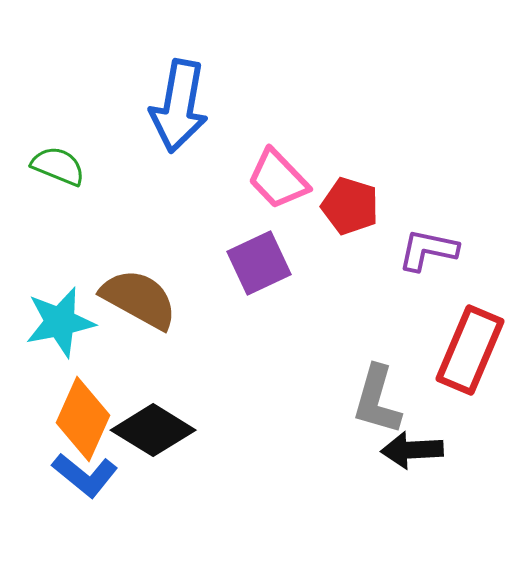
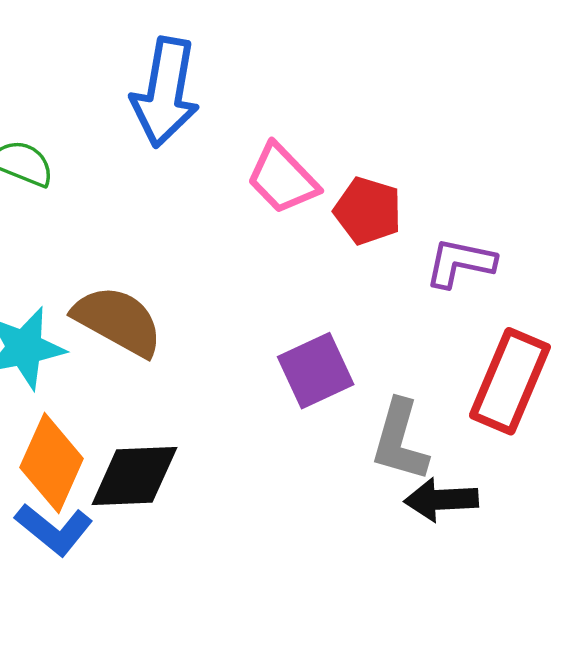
purple square: (259, 263) -> (316, 371), moved
black diamond: (153, 430) -> (134, 476), turned -34

